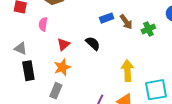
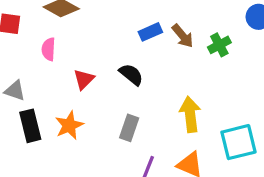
orange star: (62, 67) -> (69, 125), moved
gray rectangle: (56, 91) -> (129, 128), moved

